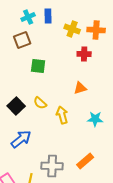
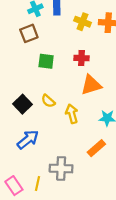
red cross: (84, 54) -> (81, 58), moved
orange triangle: (80, 88) -> (91, 85), size x1.5
orange rectangle: (85, 161) -> (96, 148), moved

